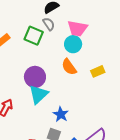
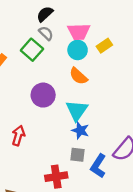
green square: (34, 36) -> (32, 50), turned 30
yellow rectangle: (98, 71) -> (104, 46), moved
cyan triangle: (38, 94) -> (77, 110), moved

